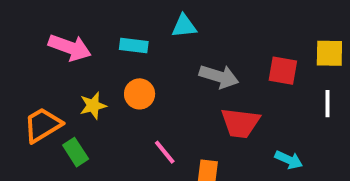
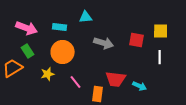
orange circle: (140, 94) -> (63, 52), size x1.5
yellow star: (93, 106) -> (48, 74), moved
red trapezoid: (240, 123) -> (116, 79), moved
green rectangle: (76, 152) -> (28, 51), moved

